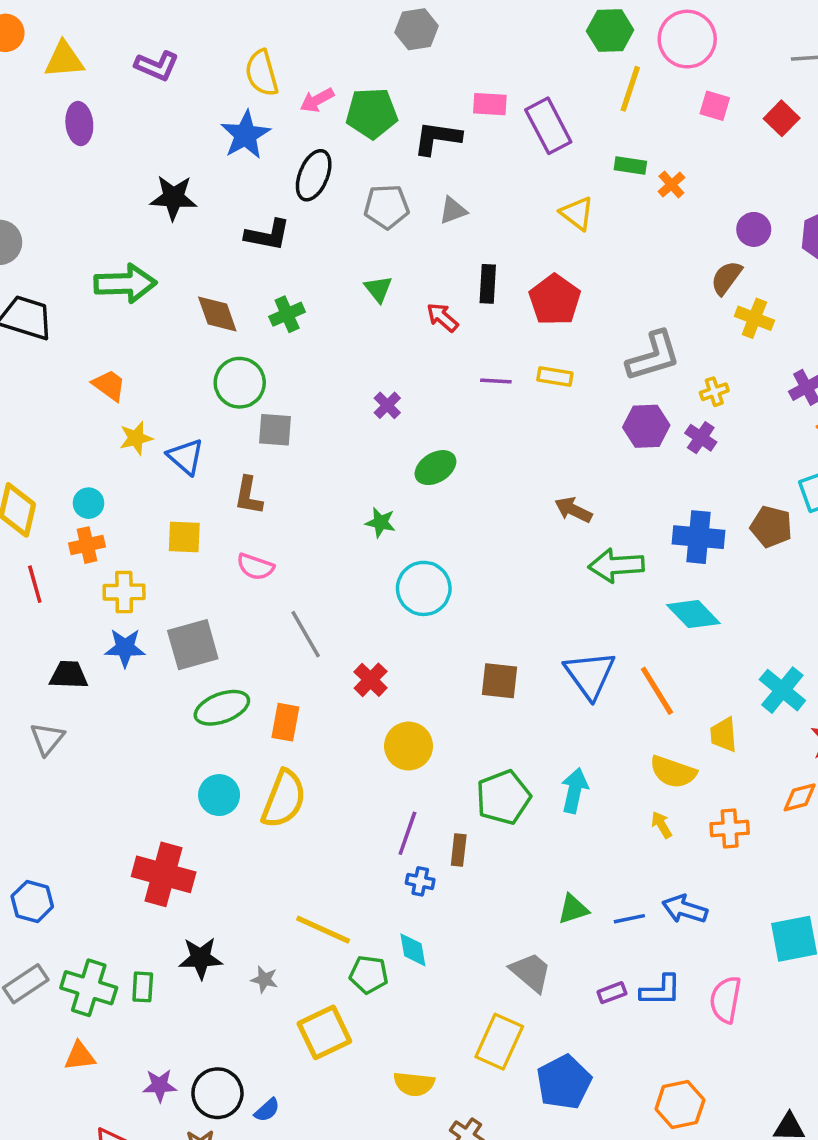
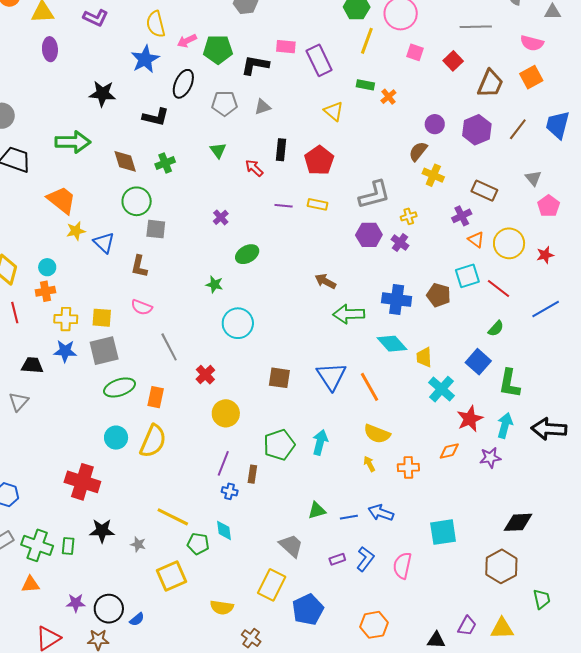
orange trapezoid: (109, 385) -> (62, 200), size x1.5
yellow square: (184, 537) -> (102, 318), moved
yellow trapezoid: (724, 735) -> (424, 357), moved
blue L-shape: (661, 990) -> (365, 559), turned -55

